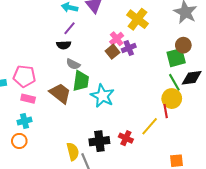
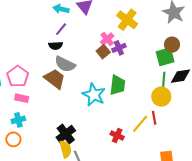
gray semicircle: (73, 64) -> (65, 64), size x1.5
pink pentagon: (24, 76) -> (18, 76), turned 30
green trapezoid: (81, 81) -> (117, 85), moved
green line: (174, 82) -> (164, 81), turned 36
brown trapezoid: (60, 93) -> (55, 79), moved
red line: (166, 111) -> (154, 118), moved
black cross: (99, 141) -> (66, 134), moved, turned -30

